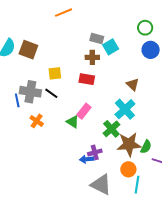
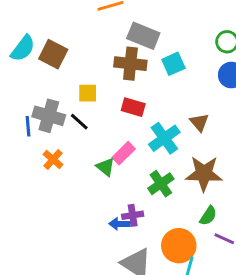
gray rectangle: (97, 38) -> (143, 36), moved, size x1.5
brown cross: (92, 57) -> (130, 64), moved, size x1.5
cyan cross: (125, 109) -> (164, 138), moved
brown star: (129, 144) -> (204, 174), moved
orange circle: (128, 169) -> (179, 246), size x1.5

